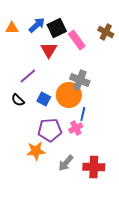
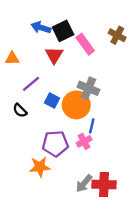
blue arrow: (37, 25) -> (41, 28), turned -120
orange triangle: (12, 28) -> (12, 58), moved
blue square: (44, 99) -> (52, 100), moved
gray arrow: (66, 163) -> (84, 183), moved

